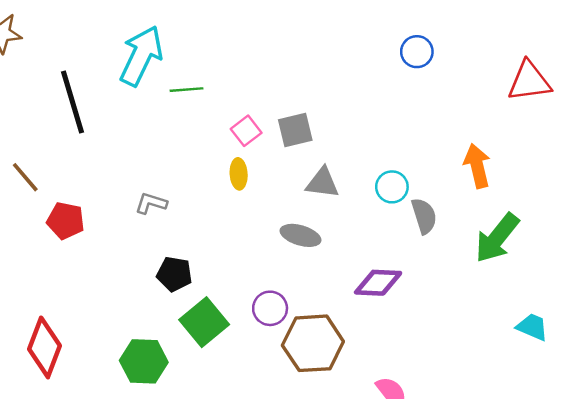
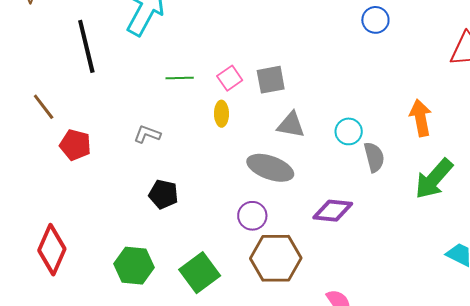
green line: (186, 90) -> (180, 78), moved
gray ellipse: (301, 235) -> (270, 168), size x1.4
purple circle: (270, 308) -> (252, 216), moved
green square: (204, 322) -> (200, 273), moved

